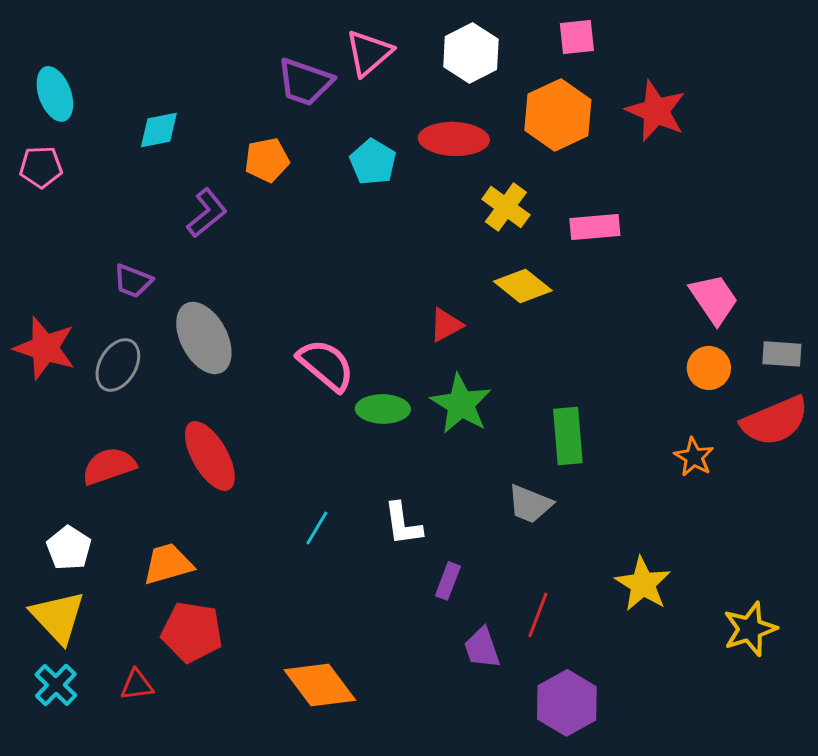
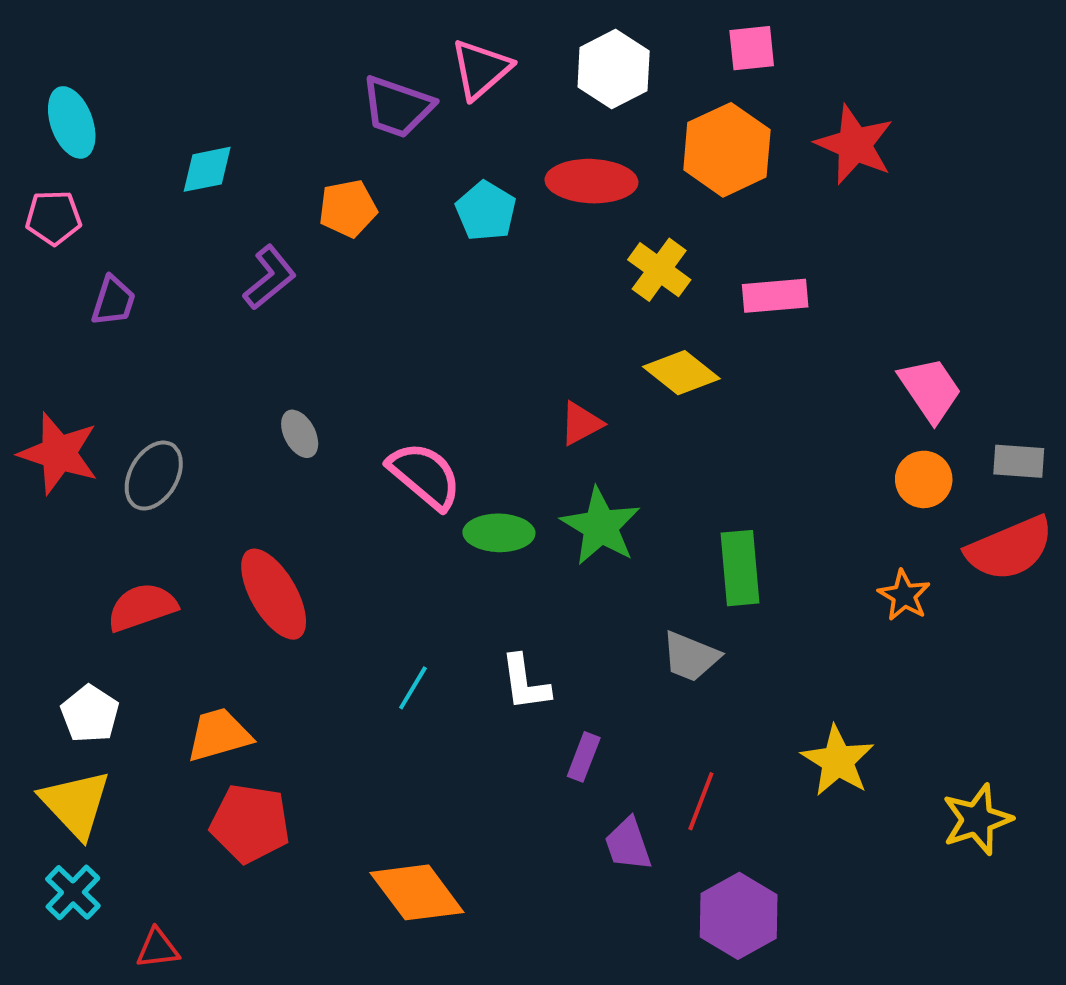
purple trapezoid: (133, 281) -> (113, 301), moved, turned -93
gray ellipse: (204, 338) -> (300, 434), moved, size x0.5
red triangle: (137, 685) -> (158, 948), moved

